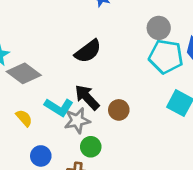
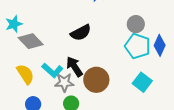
brown circle: (119, 110) -> (96, 80), size x1.6
yellow semicircle: (24, 118) -> (25, 74), size x1.5

